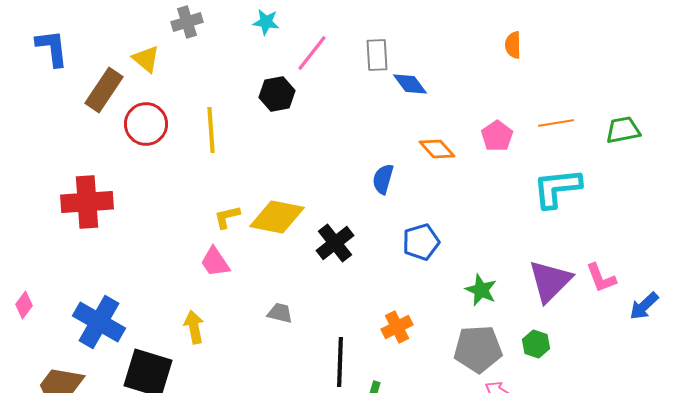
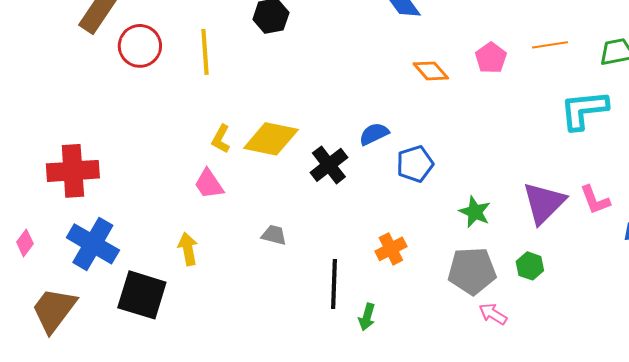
blue semicircle: (383, 179) -> (374, 134), moved, turned 48
cyan L-shape: (557, 188) -> (584, 110), moved
red cross: (87, 202) -> (73, 171), moved
yellow L-shape: (227, 217) -> (221, 139), turned -48
pink diamond: (24, 305) -> (25, 243), moved

